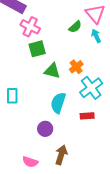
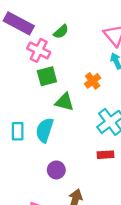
green semicircle: (75, 27) -> (61, 32), moved
orange cross: (76, 67) -> (93, 81), moved
cyan semicircle: (58, 103) -> (45, 130), moved

